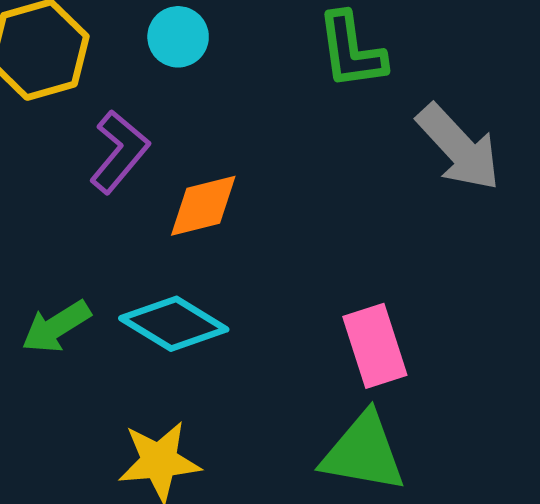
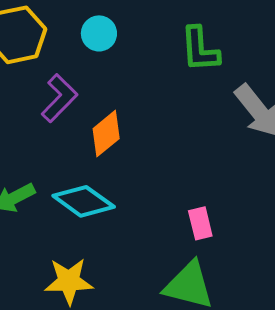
orange diamond: (203, 206) -> (106, 134), turned -30
pink rectangle: (375, 346) -> (200, 223), size x0.7

